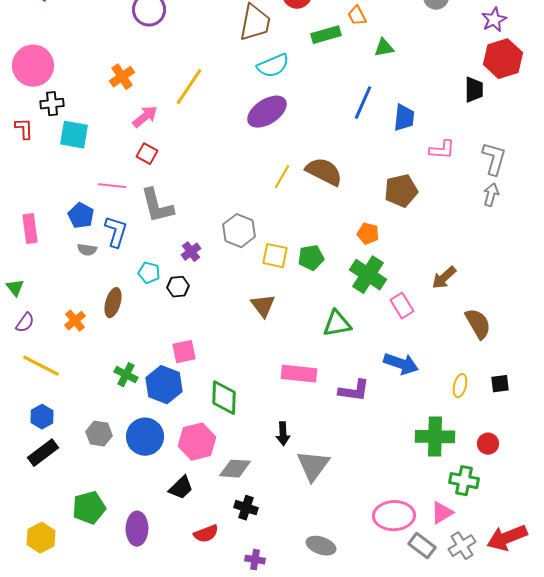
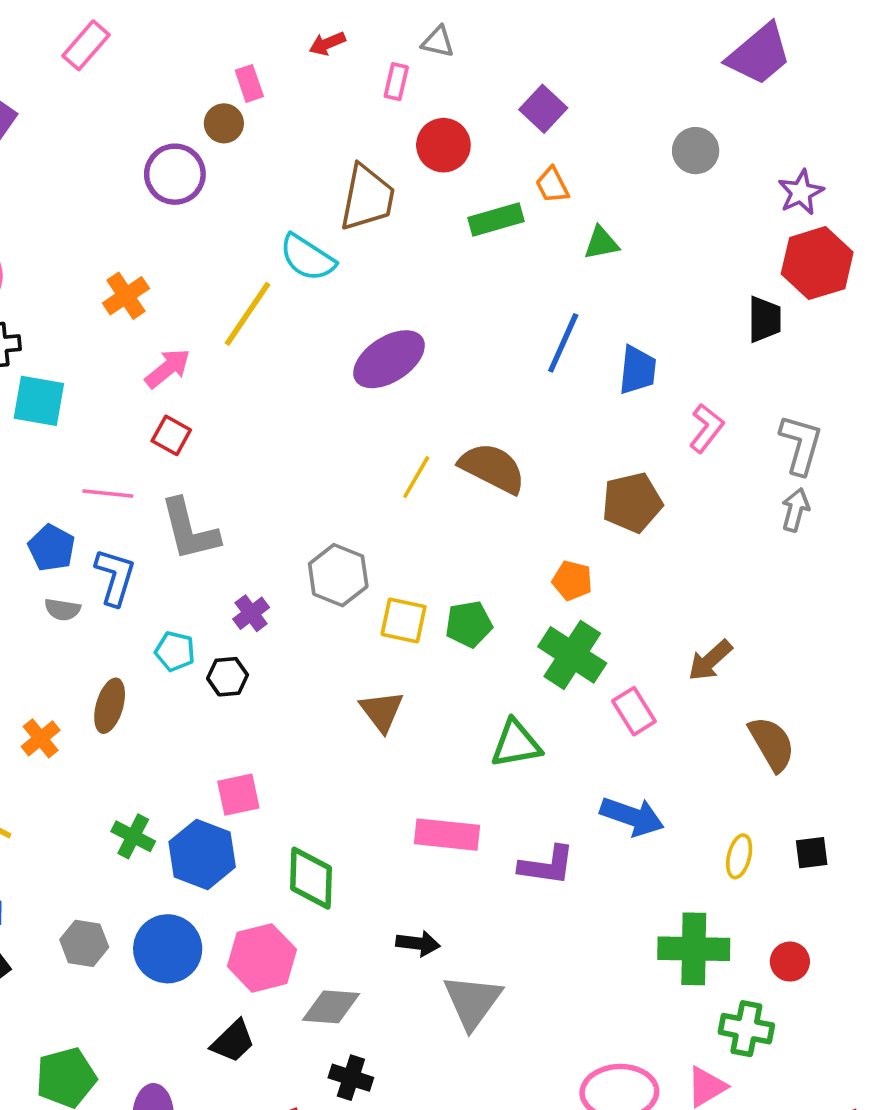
cyan semicircle: (273, 66) -> (307, 258), moved, turned 56
pink L-shape: (442, 150) -> (706, 428), turned -56
black arrow: (283, 434) -> (418, 943), turned -80

